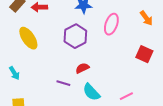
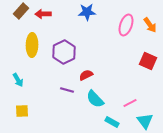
pink ellipse: (111, 24) -> (126, 25), moved
purple hexagon: (75, 36) -> (64, 52), moved
yellow ellipse: (28, 38) -> (32, 45), turned 35

